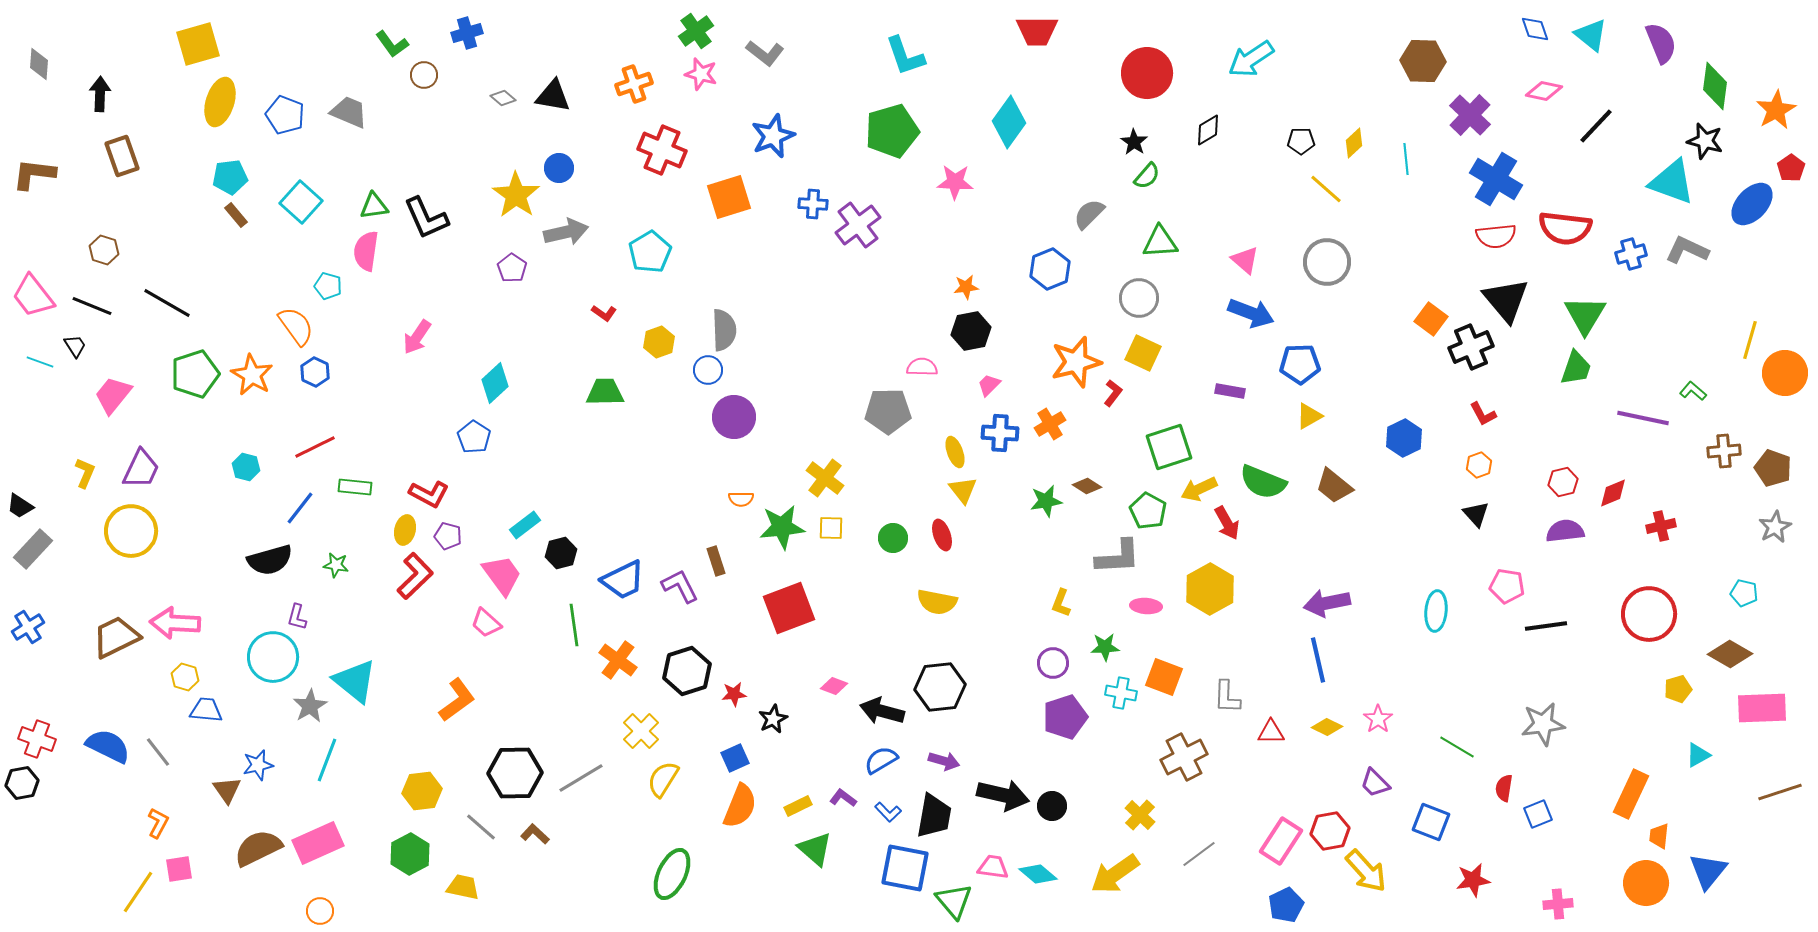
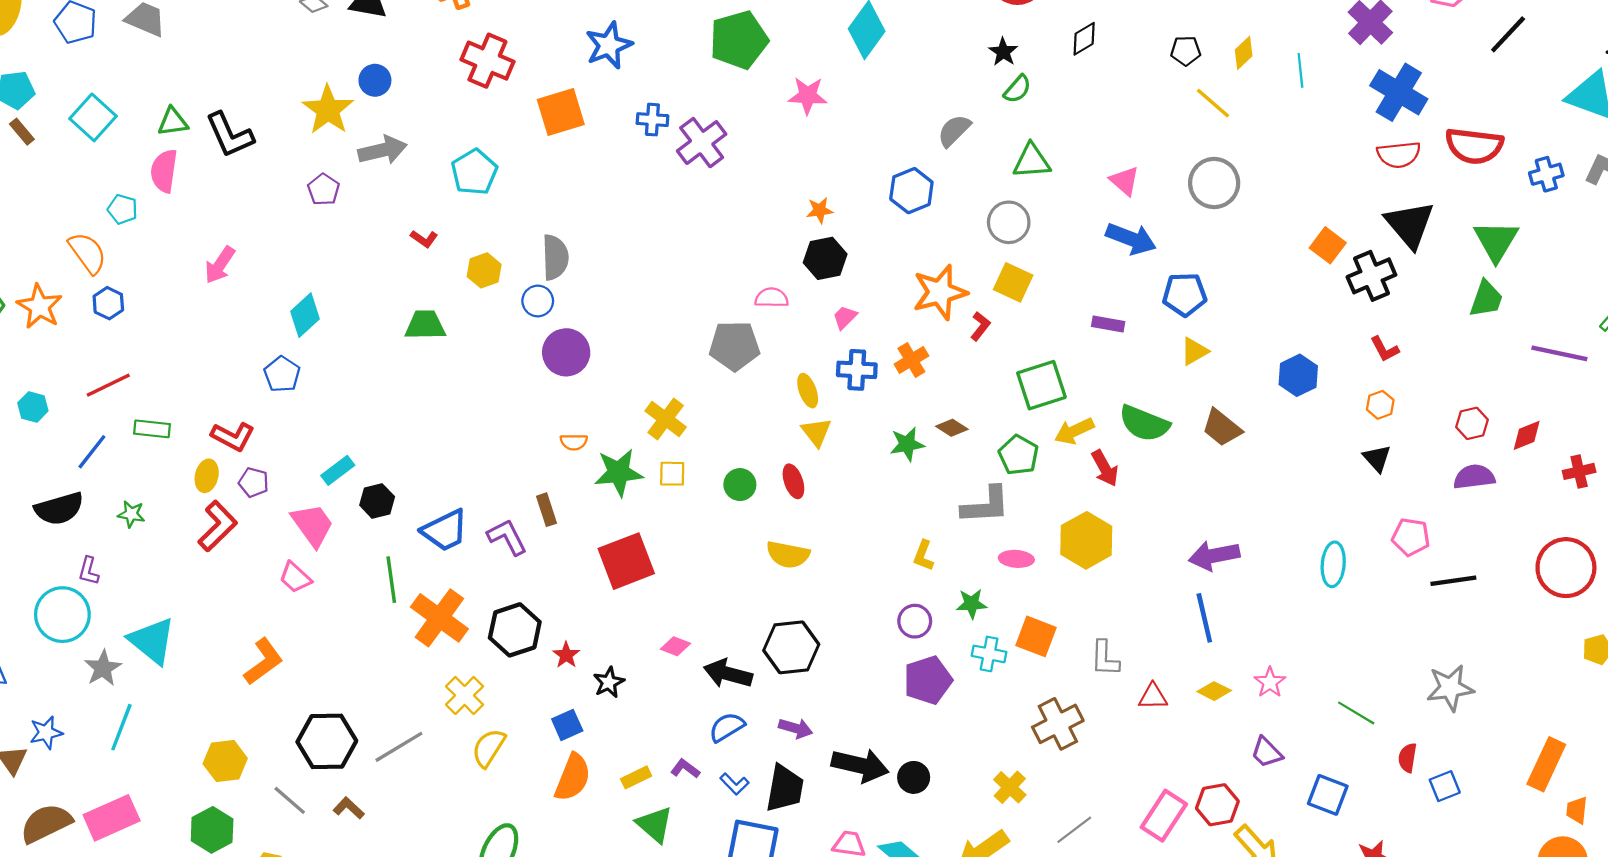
orange cross: (618, 660) -> (439, 618), size x1.4
red star: (734, 694) -> (566, 655), turned -30

